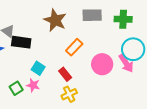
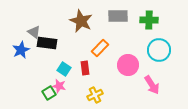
pink arrow: (126, 63) -> (152, 85), moved
red rectangle: (65, 74) -> (85, 68), moved, turned 32
green square: (16, 88) -> (49, 93), moved

